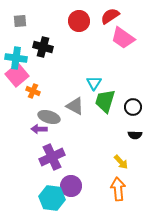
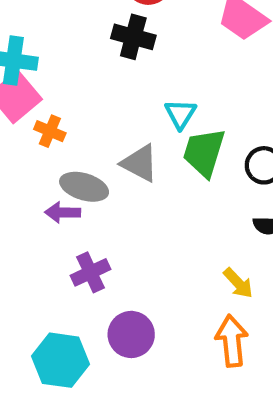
black cross: (43, 47) -> (133, 37), moved
purple cross: (52, 157) -> (90, 272), size x0.7
cyan hexagon: (52, 198) -> (61, 360), moved

